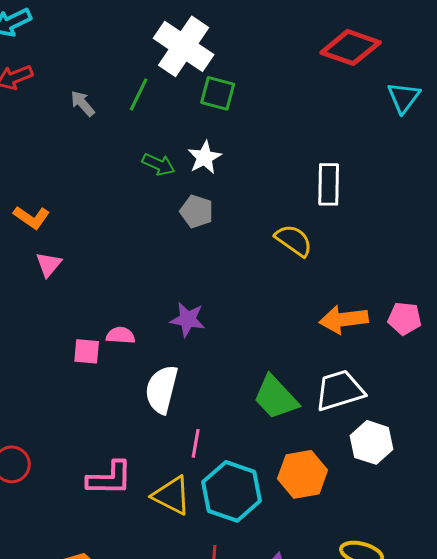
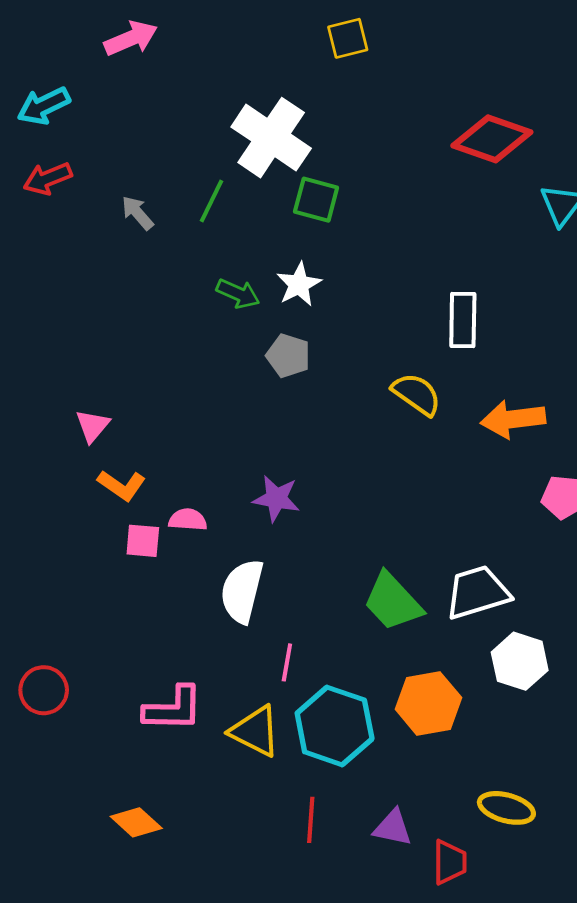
orange L-shape: (32, 217) -> (122, 485), moved
orange arrow: (344, 319) -> (513, 419), moved

